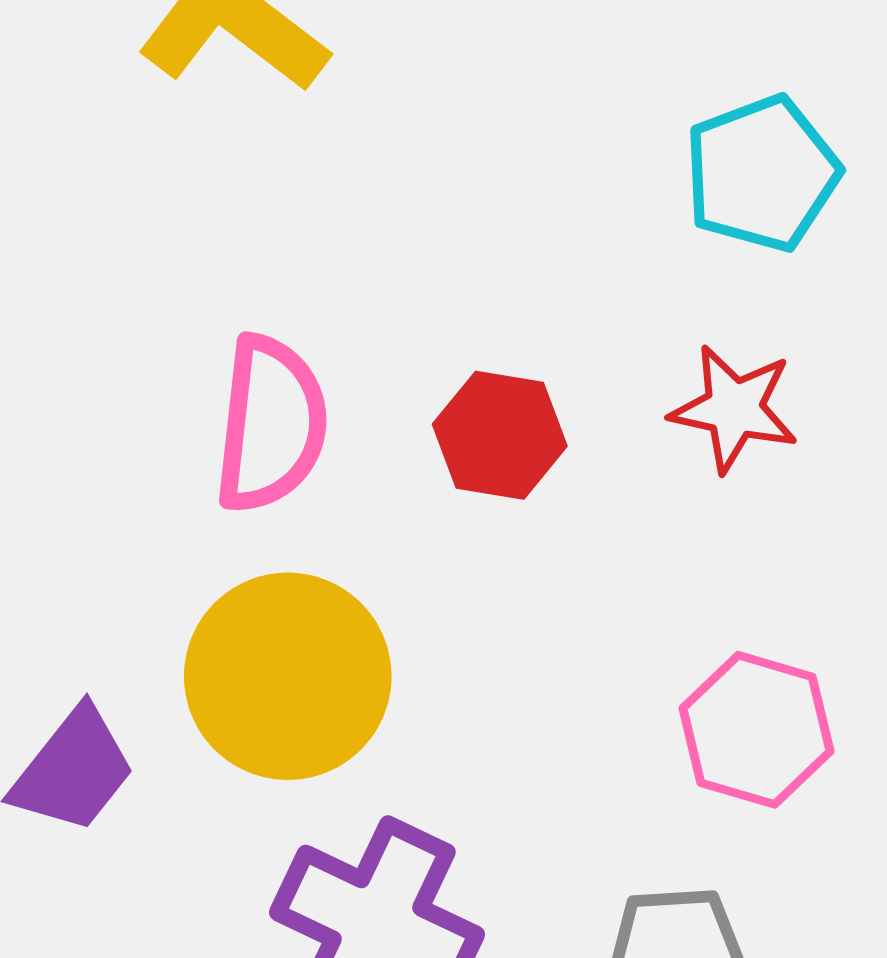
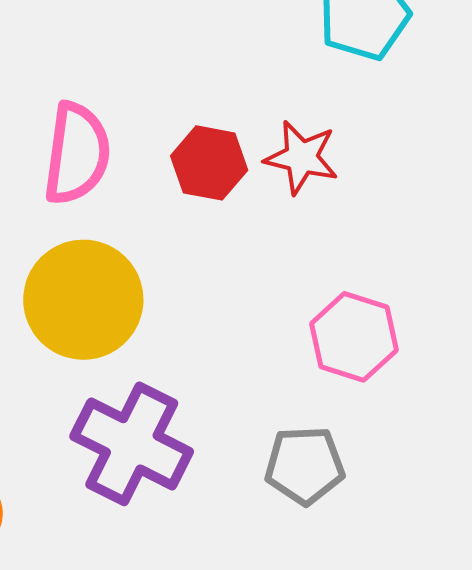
red star: (734, 409) -> (301, 157), moved

